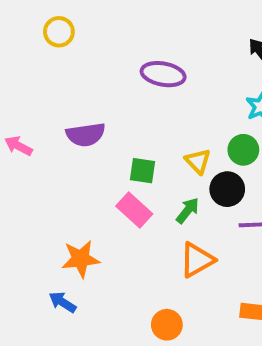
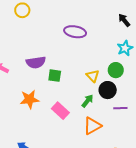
green square: (143, 171) -> (55, 76), moved
pink rectangle: (134, 210) -> (60, 111), moved
orange star: (81, 259) -> (29, 99), moved

